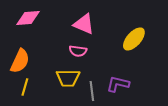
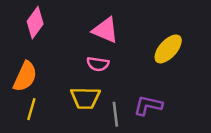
pink diamond: (28, 18) -> (35, 23), turned -50

